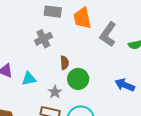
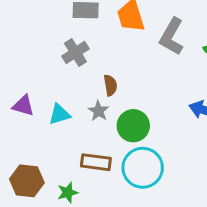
green circle: (78, 79) -> (133, 126), moved
gray star: (55, 92) -> (99, 111), moved

